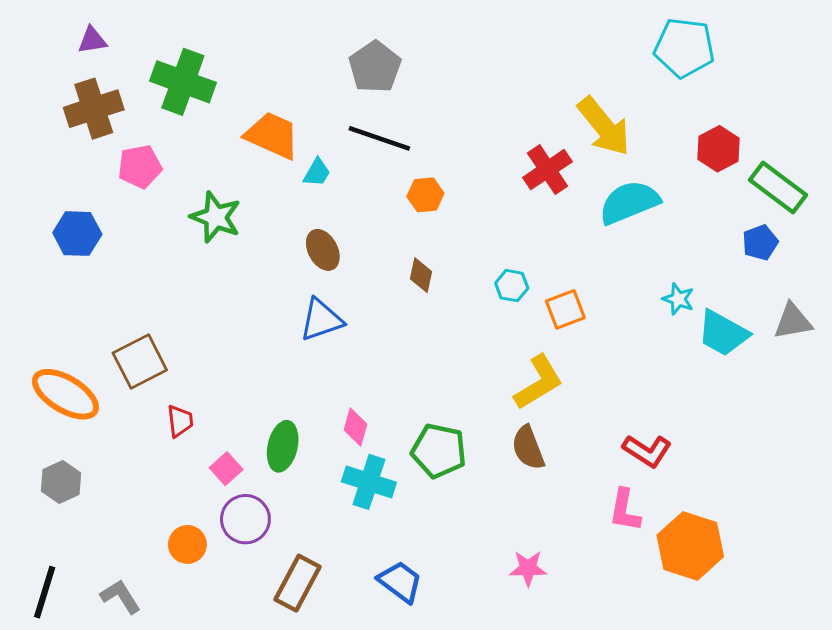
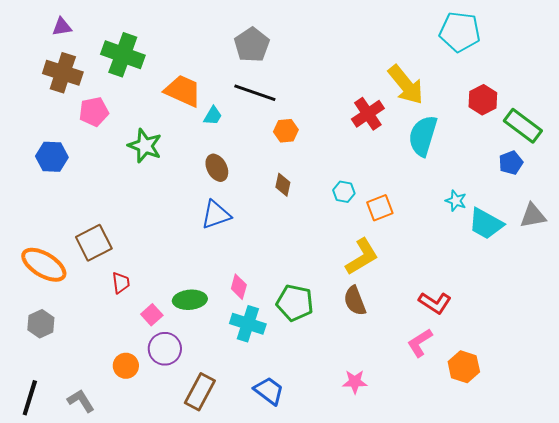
brown cross: (94, 109) -> (63, 73), turned 36
cyan semicircle: (629, 202) -> (423, 136), turned -51
green ellipse: (283, 446) -> (190, 300), turned 72
pink L-shape: (625, 510) -> (420, 343), turned 48
orange hexagon: (690, 546) -> (464, 367), size x0.7

